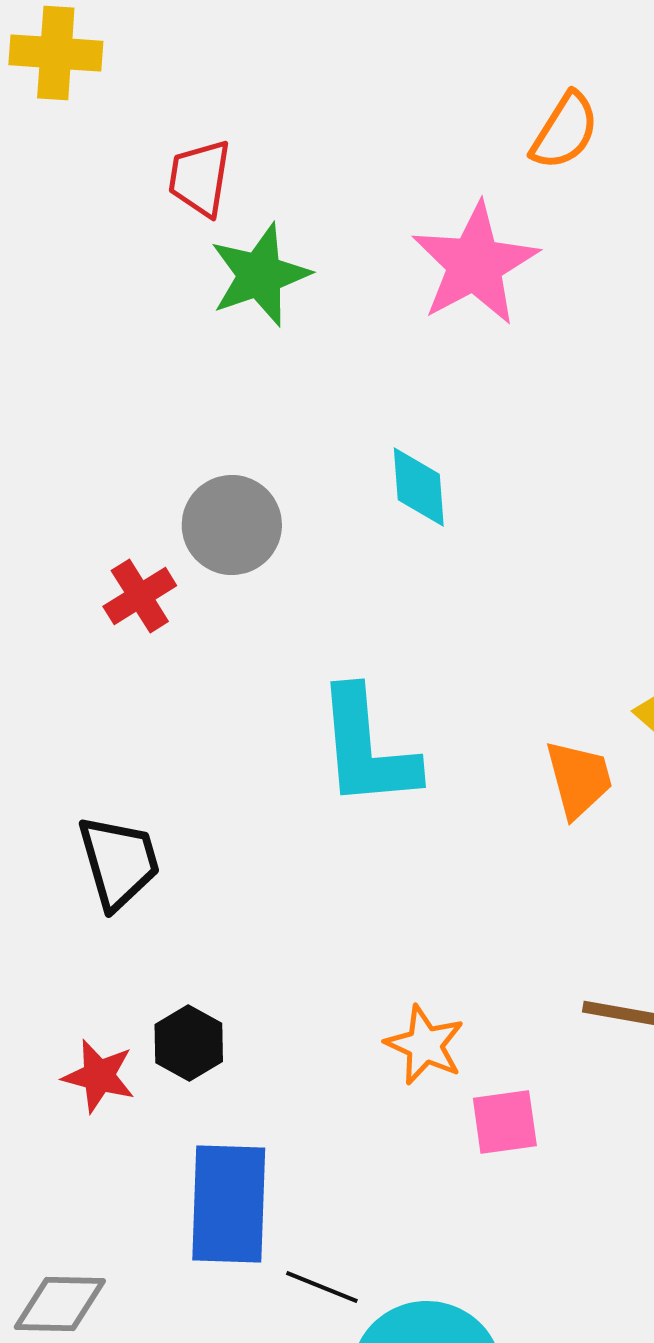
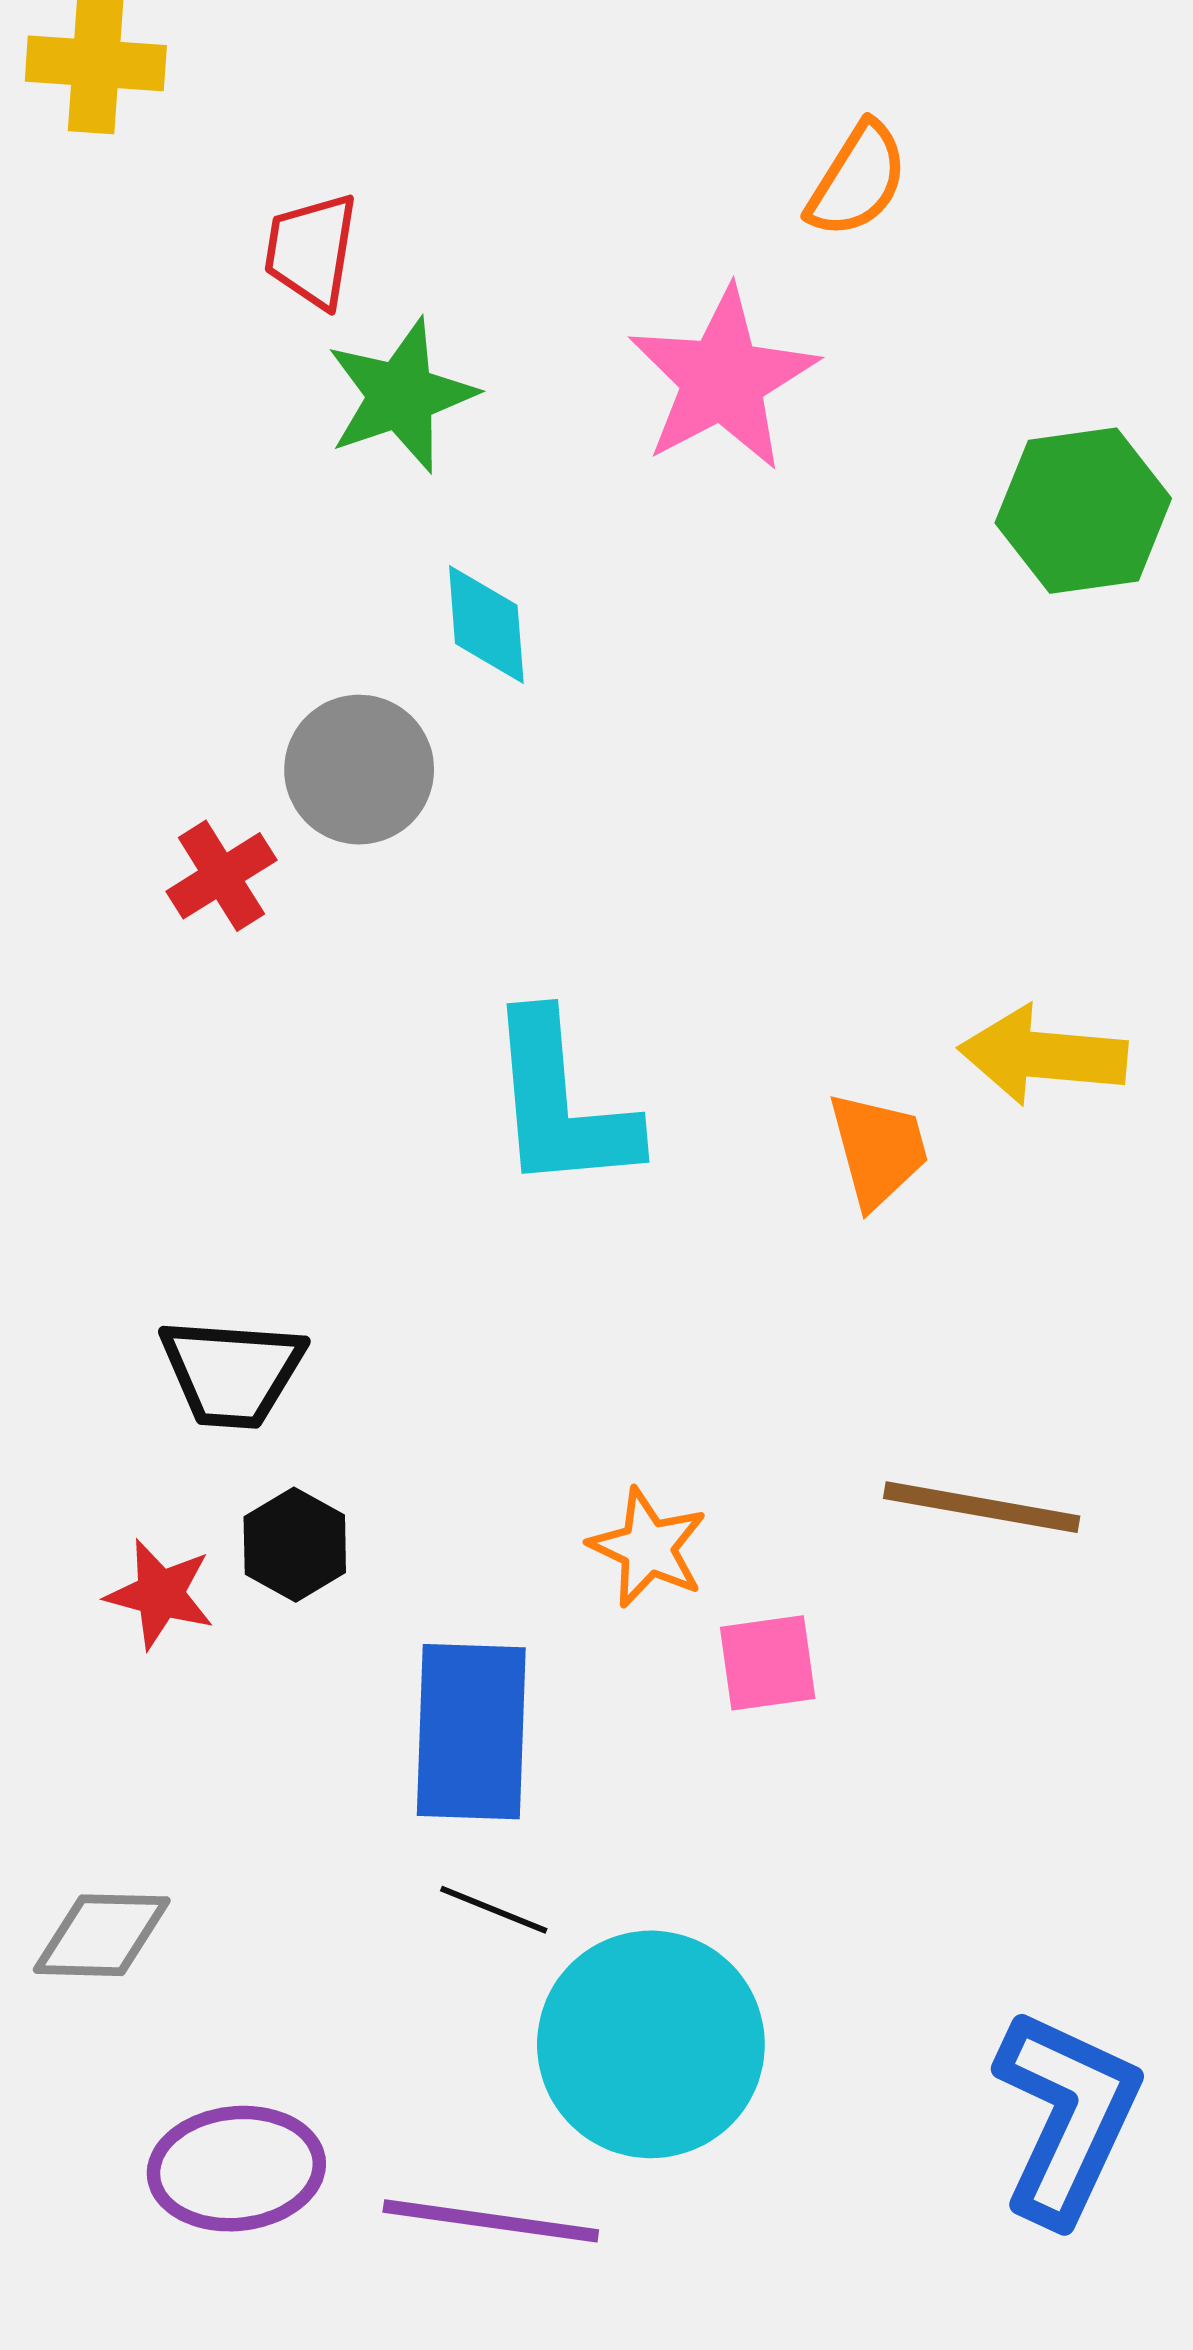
cyan diamond: (419, 487) -> (486, 624), moved
black trapezoid: (119, 862) -> (232, 1373), moved, turned 110
blue rectangle: (229, 1204) -> (471, 1732), moved

